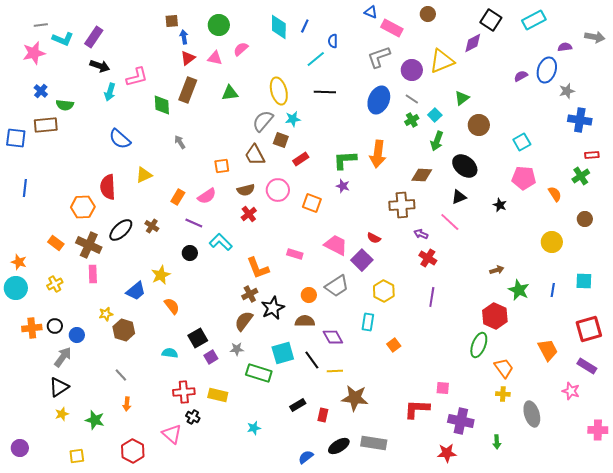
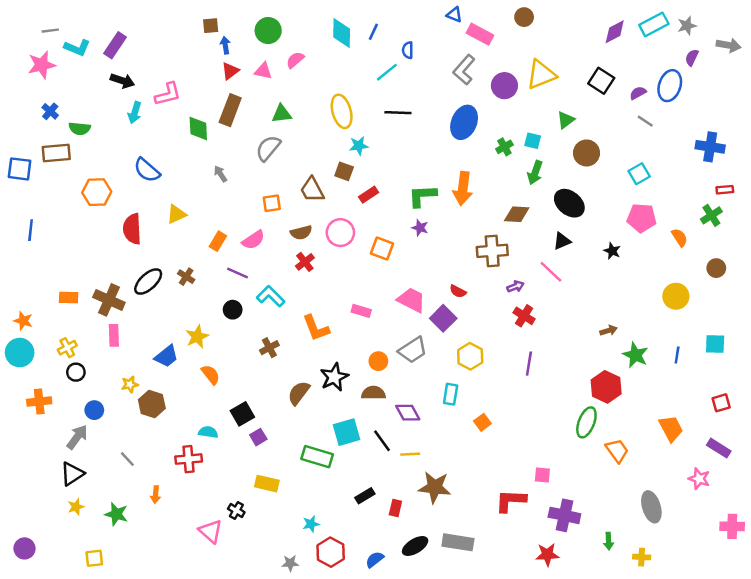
black square: (491, 20) -> (601, 81), moved
purple diamond: (473, 43) -> (615, 32), moved
purple semicircle: (565, 47) -> (692, 57), turned -56
gray L-shape: (379, 57) -> (464, 70), turned -30
gray star: (567, 91) -> (687, 26), moved
gray line: (412, 99) -> (645, 121), moved
cyan square: (435, 115) -> (533, 141), turned -32
gray semicircle: (263, 121) -> (268, 148), moved
orange hexagon: (83, 207) -> (97, 192), moved
purple arrow: (421, 234) -> (515, 286), turned 136
orange rectangle: (56, 243) -> (69, 297), turned -35
brown cross: (250, 294) -> (269, 348), moved
black circle: (55, 326) -> (76, 372), moved
red square: (589, 329) -> (721, 403), size x0.6
gray star: (237, 349) -> (290, 563), moved
gray line: (121, 375) -> (127, 459), moved
red cross: (184, 392) -> (189, 459), moved
yellow cross: (503, 394) -> (642, 557), moved
red hexagon: (133, 451) -> (331, 552), moved

